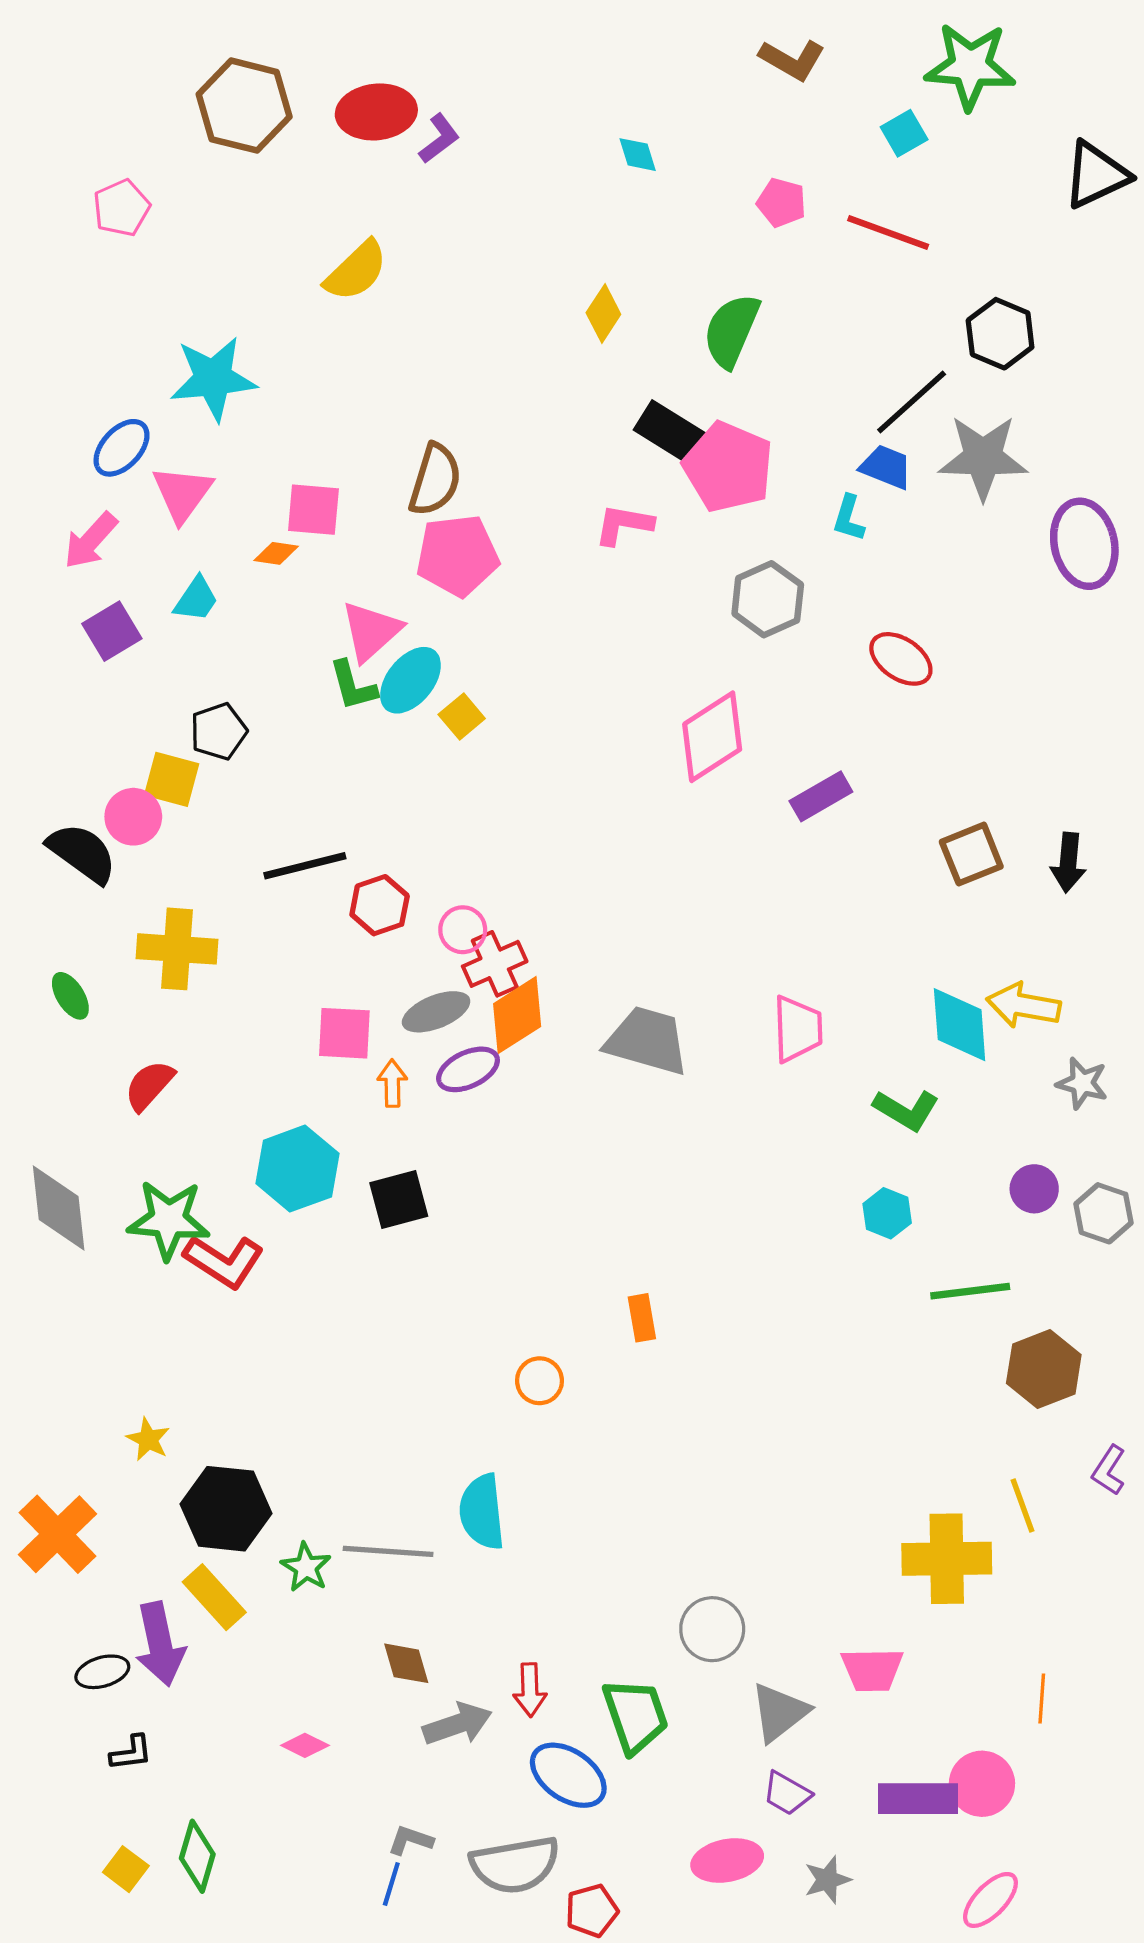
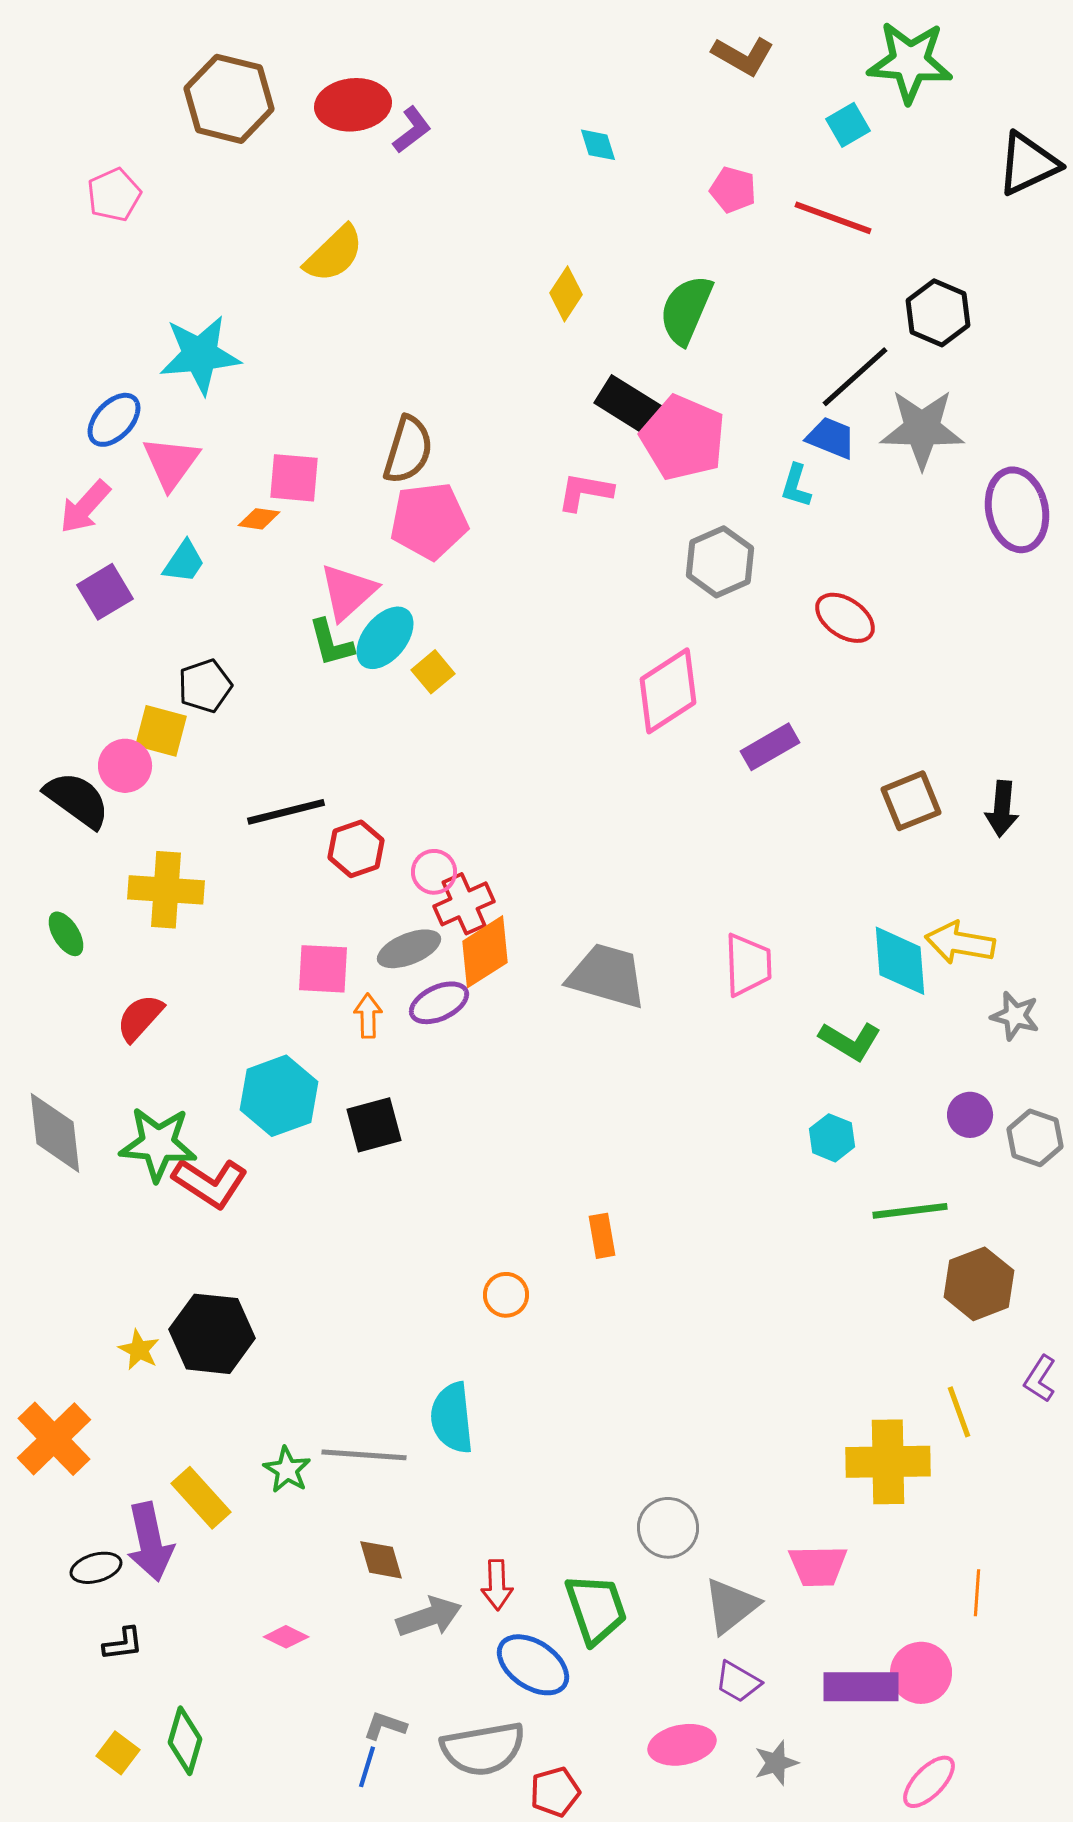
black hexagon: (226, 1509) -> (212, 1334), moved

